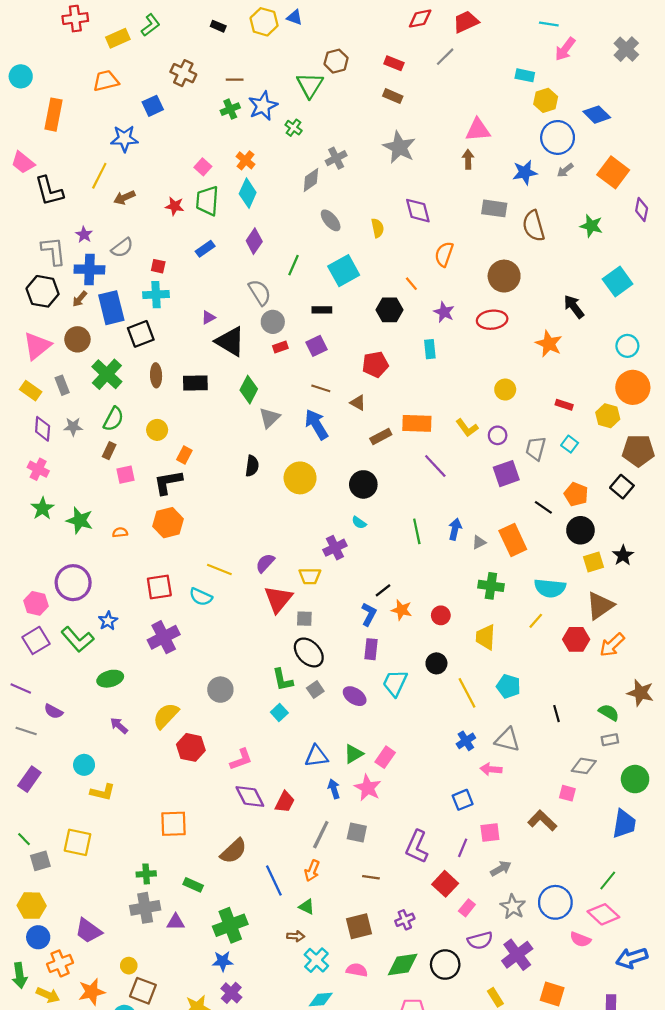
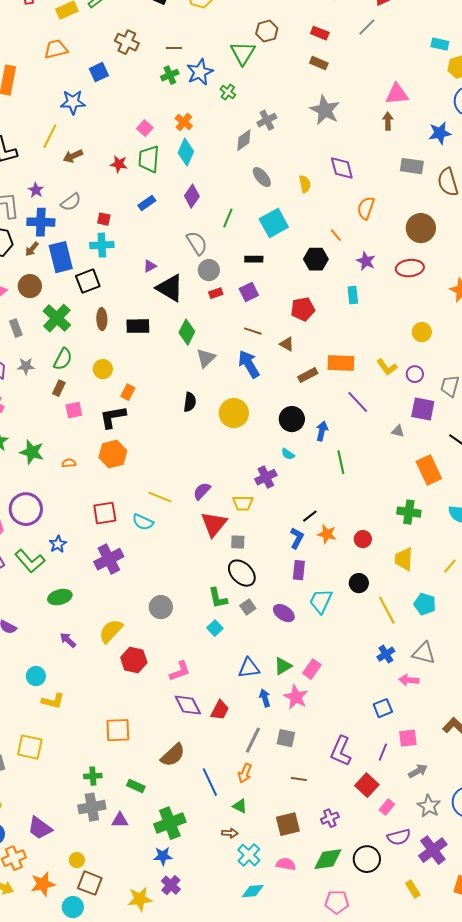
purple square: (506, 474) -> (423, 409), turned 30
blue arrow: (455, 529) -> (322, 431), moved
gray triangle: (479, 542) -> (398, 431), moved, turned 40
yellow line: (536, 621) -> (450, 566), moved

